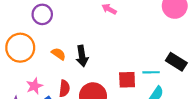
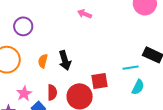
orange semicircle: (59, 54) -> (43, 61), turned -104
red square: (127, 80) -> (99, 81), moved

